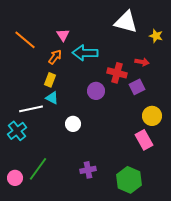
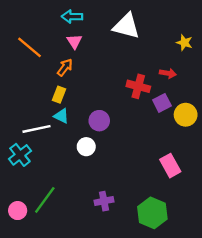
white triangle: (126, 22) -> (126, 26), moved
cyan arrow: (85, 53) -> (72, 17), moved, size x0.7
purple circle: (96, 91) -> (99, 121), moved
yellow circle: (152, 116) -> (186, 115), moved

